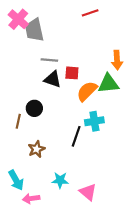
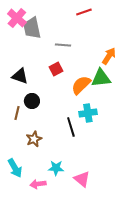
gray line: (49, 60) -> (63, 45), moved
orange arrow: (117, 60) -> (109, 56), turned -144
red square: (72, 73) -> (56, 69), moved, turned -32
black triangle: (53, 79) -> (20, 76), moved
black line: (76, 136) -> (71, 127), turned -36
pink arrow: (31, 198) -> (38, 184), moved

